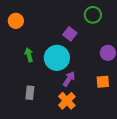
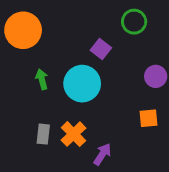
orange circle: (16, 21) -> (23, 30), size x1.6
purple arrow: (69, 79) -> (102, 154), moved
orange cross: (67, 101) -> (74, 134), moved

